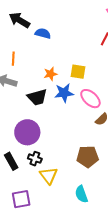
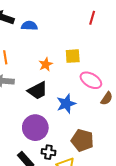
blue star: (64, 93) -> (66, 104), moved
brown pentagon: (88, 157) -> (82, 140), moved, turned 30

